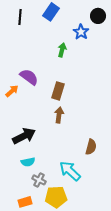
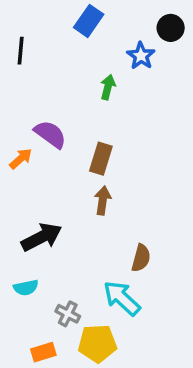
black line: (20, 17) -> (21, 51), moved
brown semicircle: (91, 147) -> (141, 258), moved
cyan semicircle: (28, 162) -> (26, 288), moved

